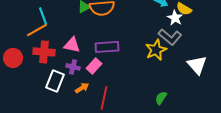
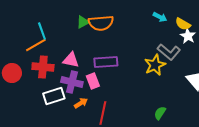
white star: (175, 18) -> (188, 36), moved
pink rectangle: (94, 66) -> (93, 81), turned -63
purple cross: (73, 67) -> (72, 82), size x1.5
white rectangle: (55, 81) -> (54, 96), turned 50

